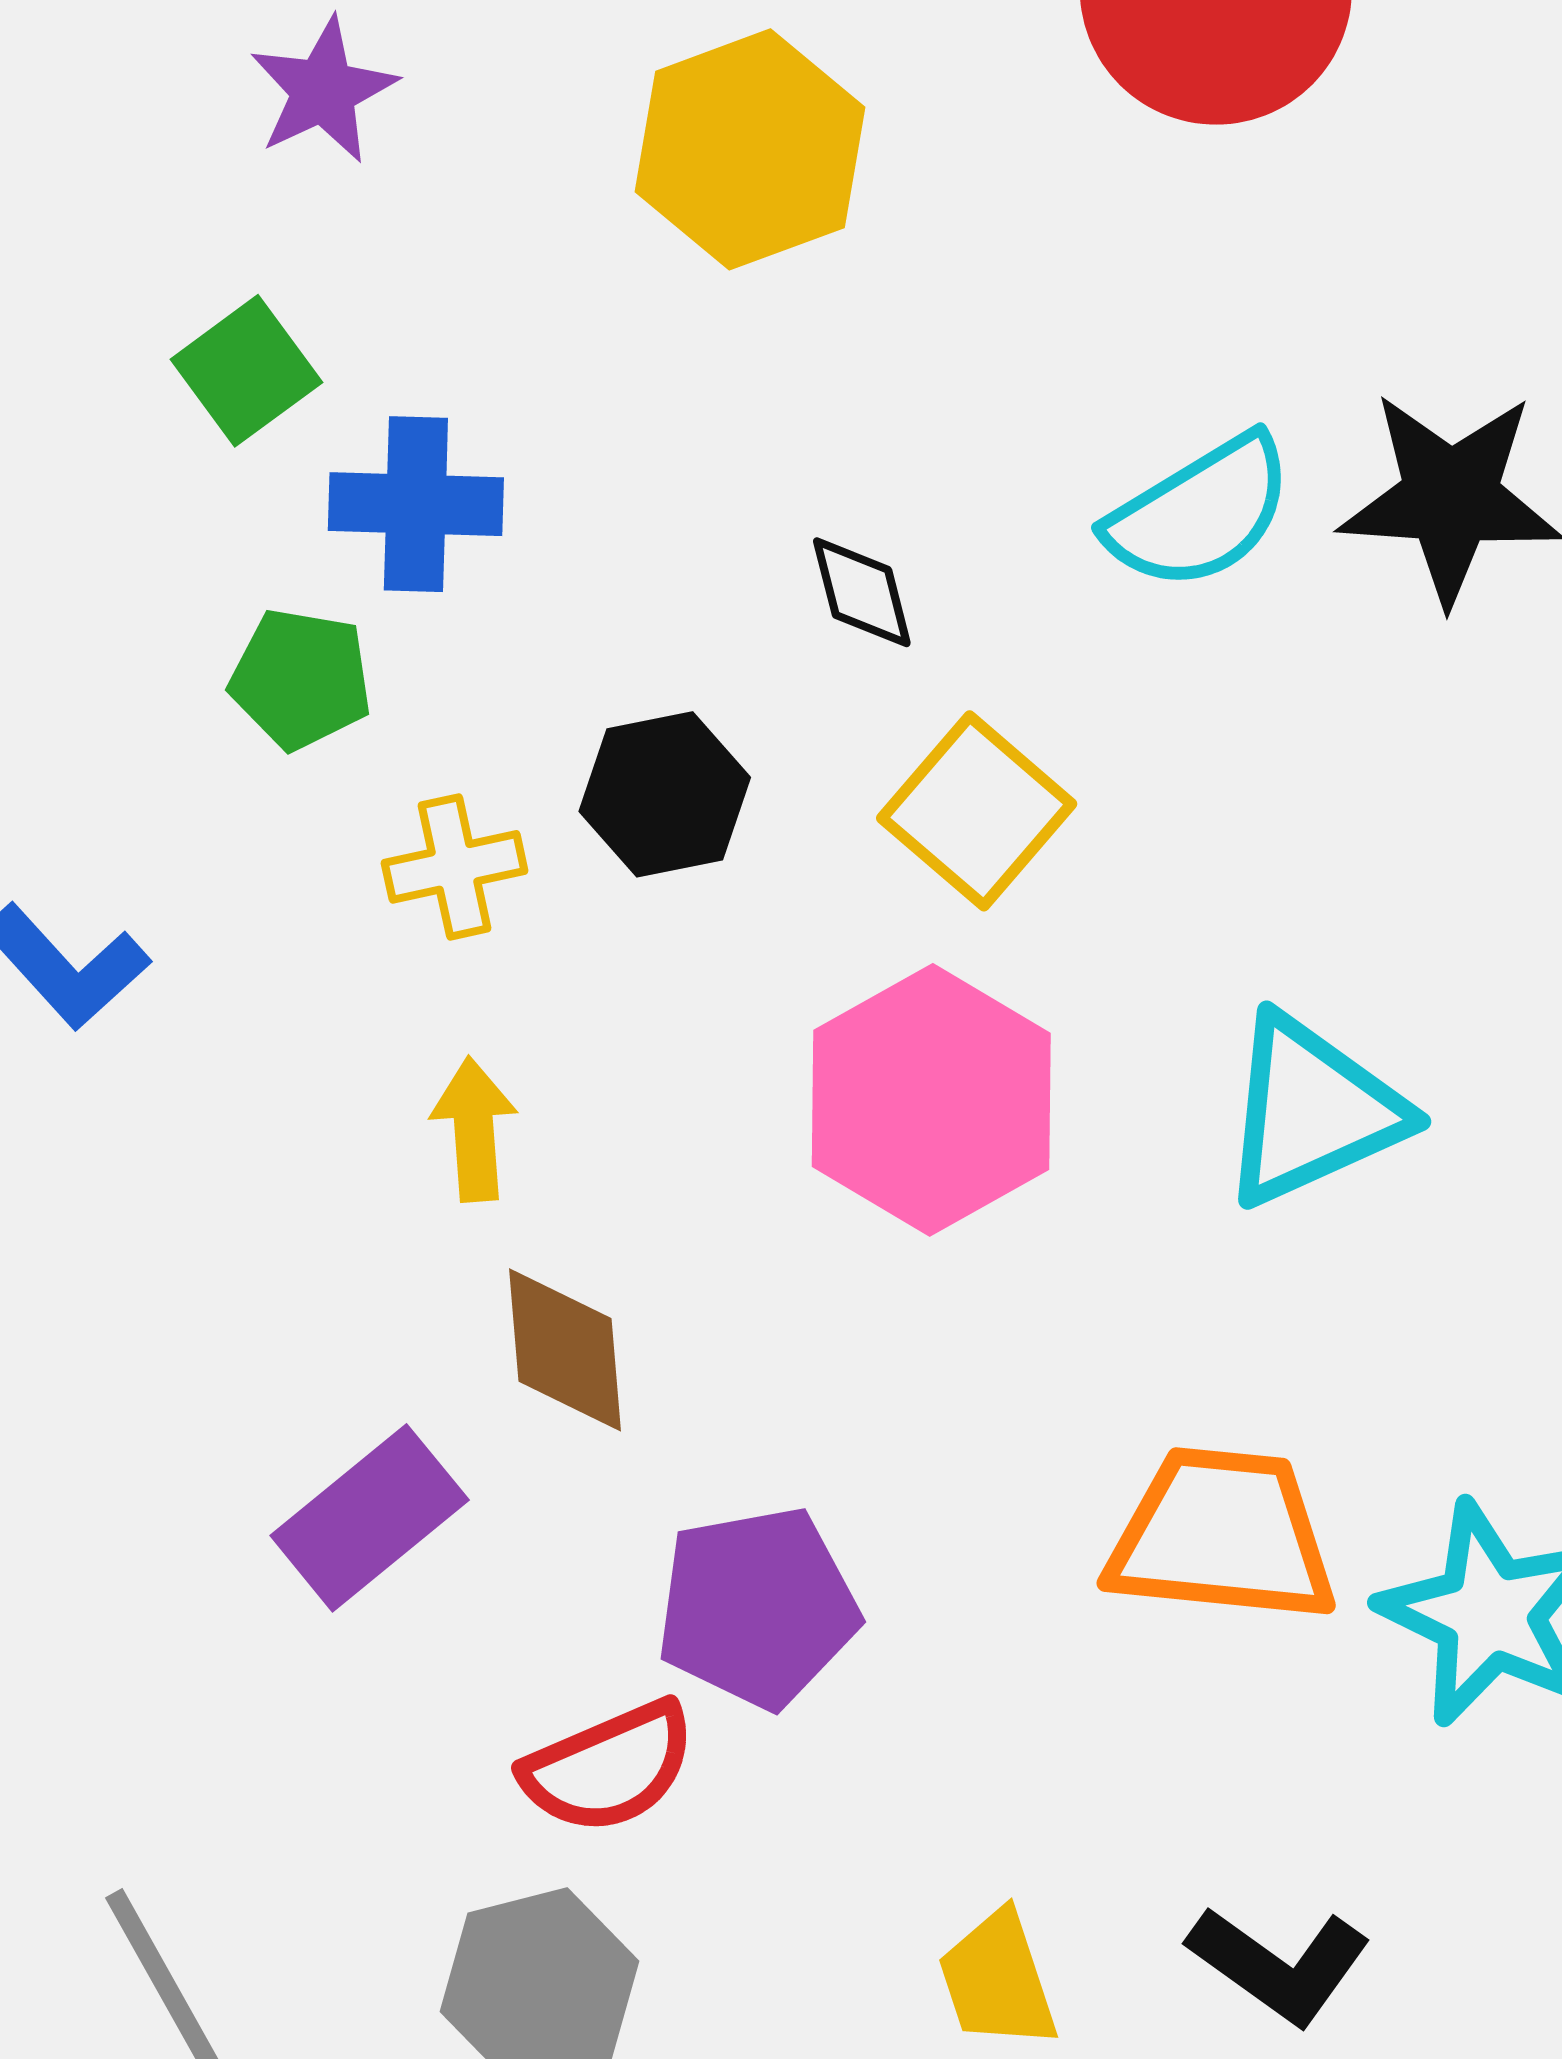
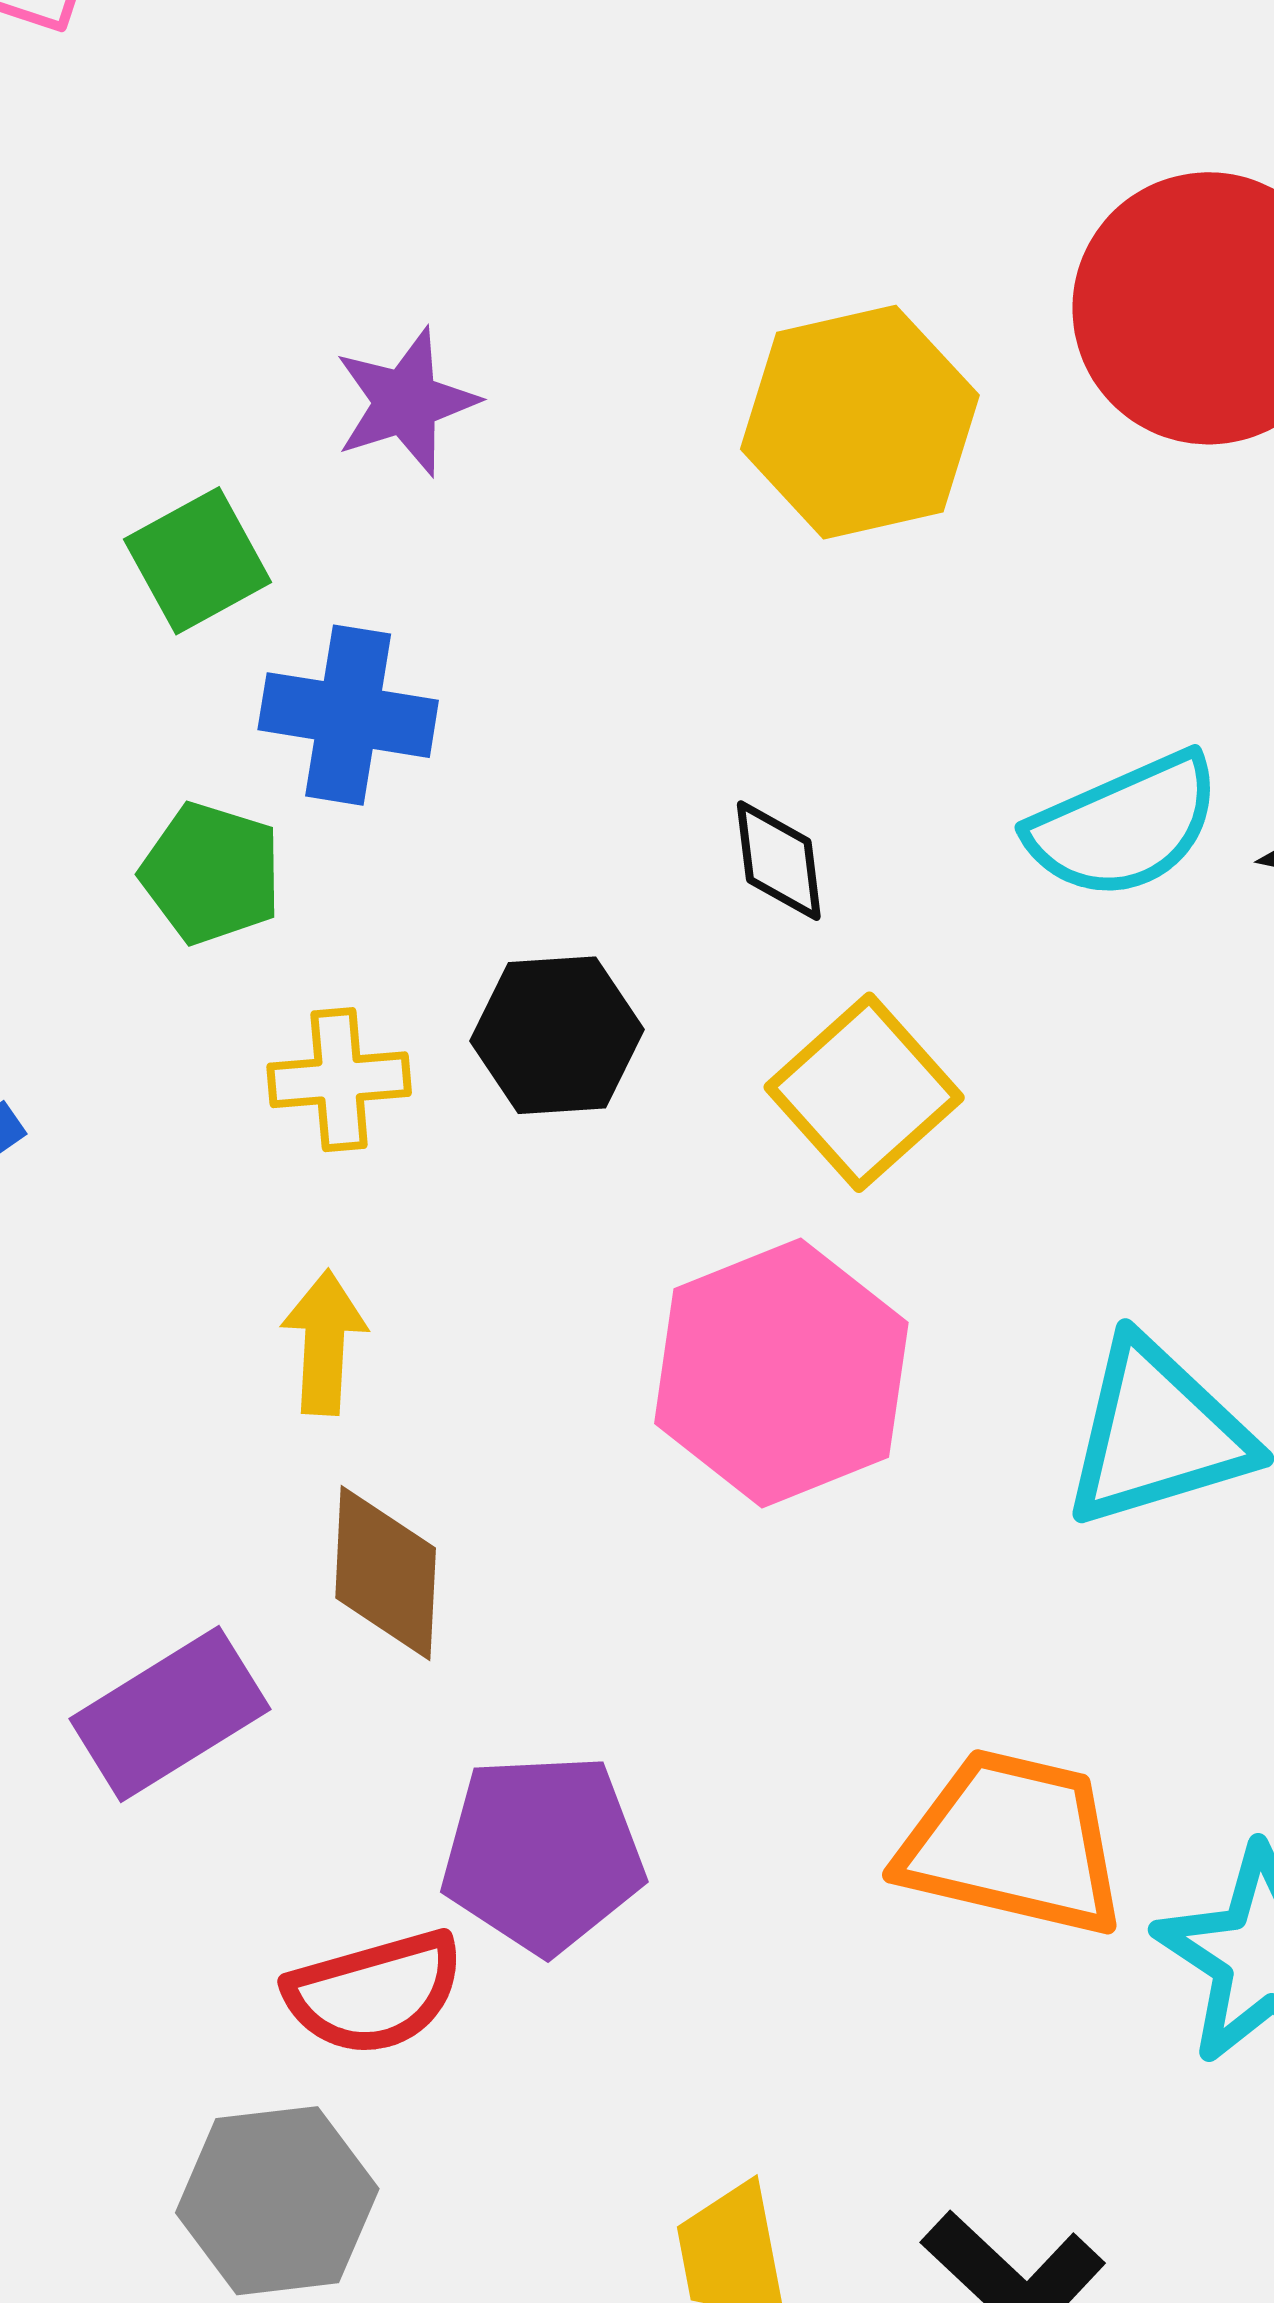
purple star: (323, 91) -> (406, 402), moved
yellow hexagon: (750, 149) -> (860, 422), moved

